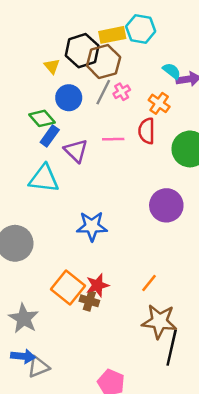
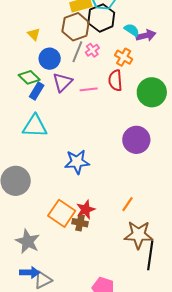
black hexagon: (82, 51) -> (101, 18), moved
purple triangle: (76, 151) -> (62, 82), moved, turned 35

